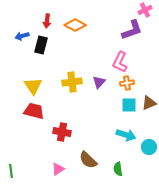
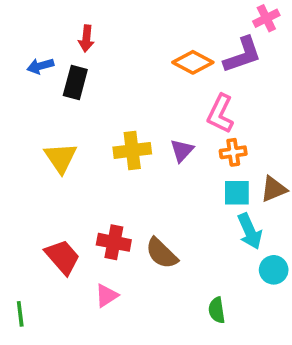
orange diamond: (75, 25) -> (193, 62), moved
red trapezoid: (34, 111) -> (62, 257), moved, turned 35
cyan arrow: (126, 135) -> (250, 231), moved, turned 48
brown semicircle: (88, 160) -> (162, 253), moved
pink triangle: (58, 169) -> (107, 296), moved

